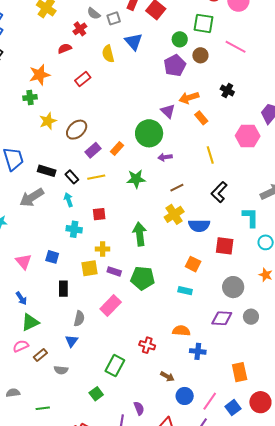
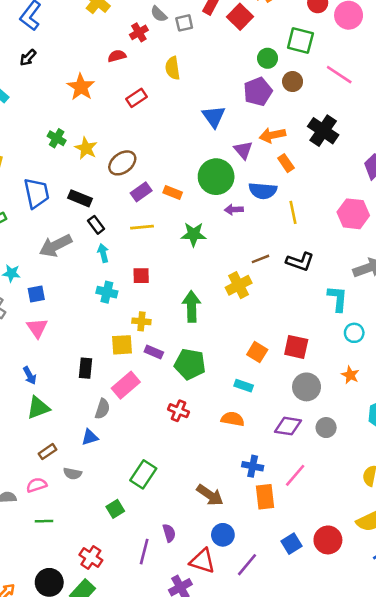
blue triangle: (134, 42) -> (214, 117), moved
orange star: (40, 75) -> (81, 87), turned -30
black cross: (227, 91) -> (323, 131), size x1.6
green cross: (30, 98) -> (57, 138), moved, turned 32
yellow star: (48, 121) -> (86, 148), turned -30
pink hexagon: (248, 136) -> (353, 214), moved
orange rectangle: (117, 149) -> (173, 192), turned 64
black rectangle: (47, 171) -> (80, 198), moved
black rectangle: (72, 177) -> (96, 225), moved
brown line: (177, 188) -> (261, 259), moved
black L-shape: (219, 192) -> (300, 262), turned -120
blue semicircle: (199, 226) -> (263, 191), moved
red square: (225, 246) -> (296, 347), moved
blue square: (52, 257) -> (36, 294), moved, turned -32
pink rectangle: (111, 305) -> (126, 385), moved
orange semicircle: (181, 331) -> (233, 419), moved
blue triangle: (72, 341) -> (90, 437), turned 32
red cross: (147, 345) -> (178, 411), moved
pink semicircle: (21, 346) -> (37, 485), moved
orange rectangle: (240, 372) -> (265, 497), moved
brown arrow: (167, 376) -> (210, 495), size x1.5
blue circle: (185, 396) -> (223, 535), moved
pink line: (210, 401) -> (295, 475), moved

